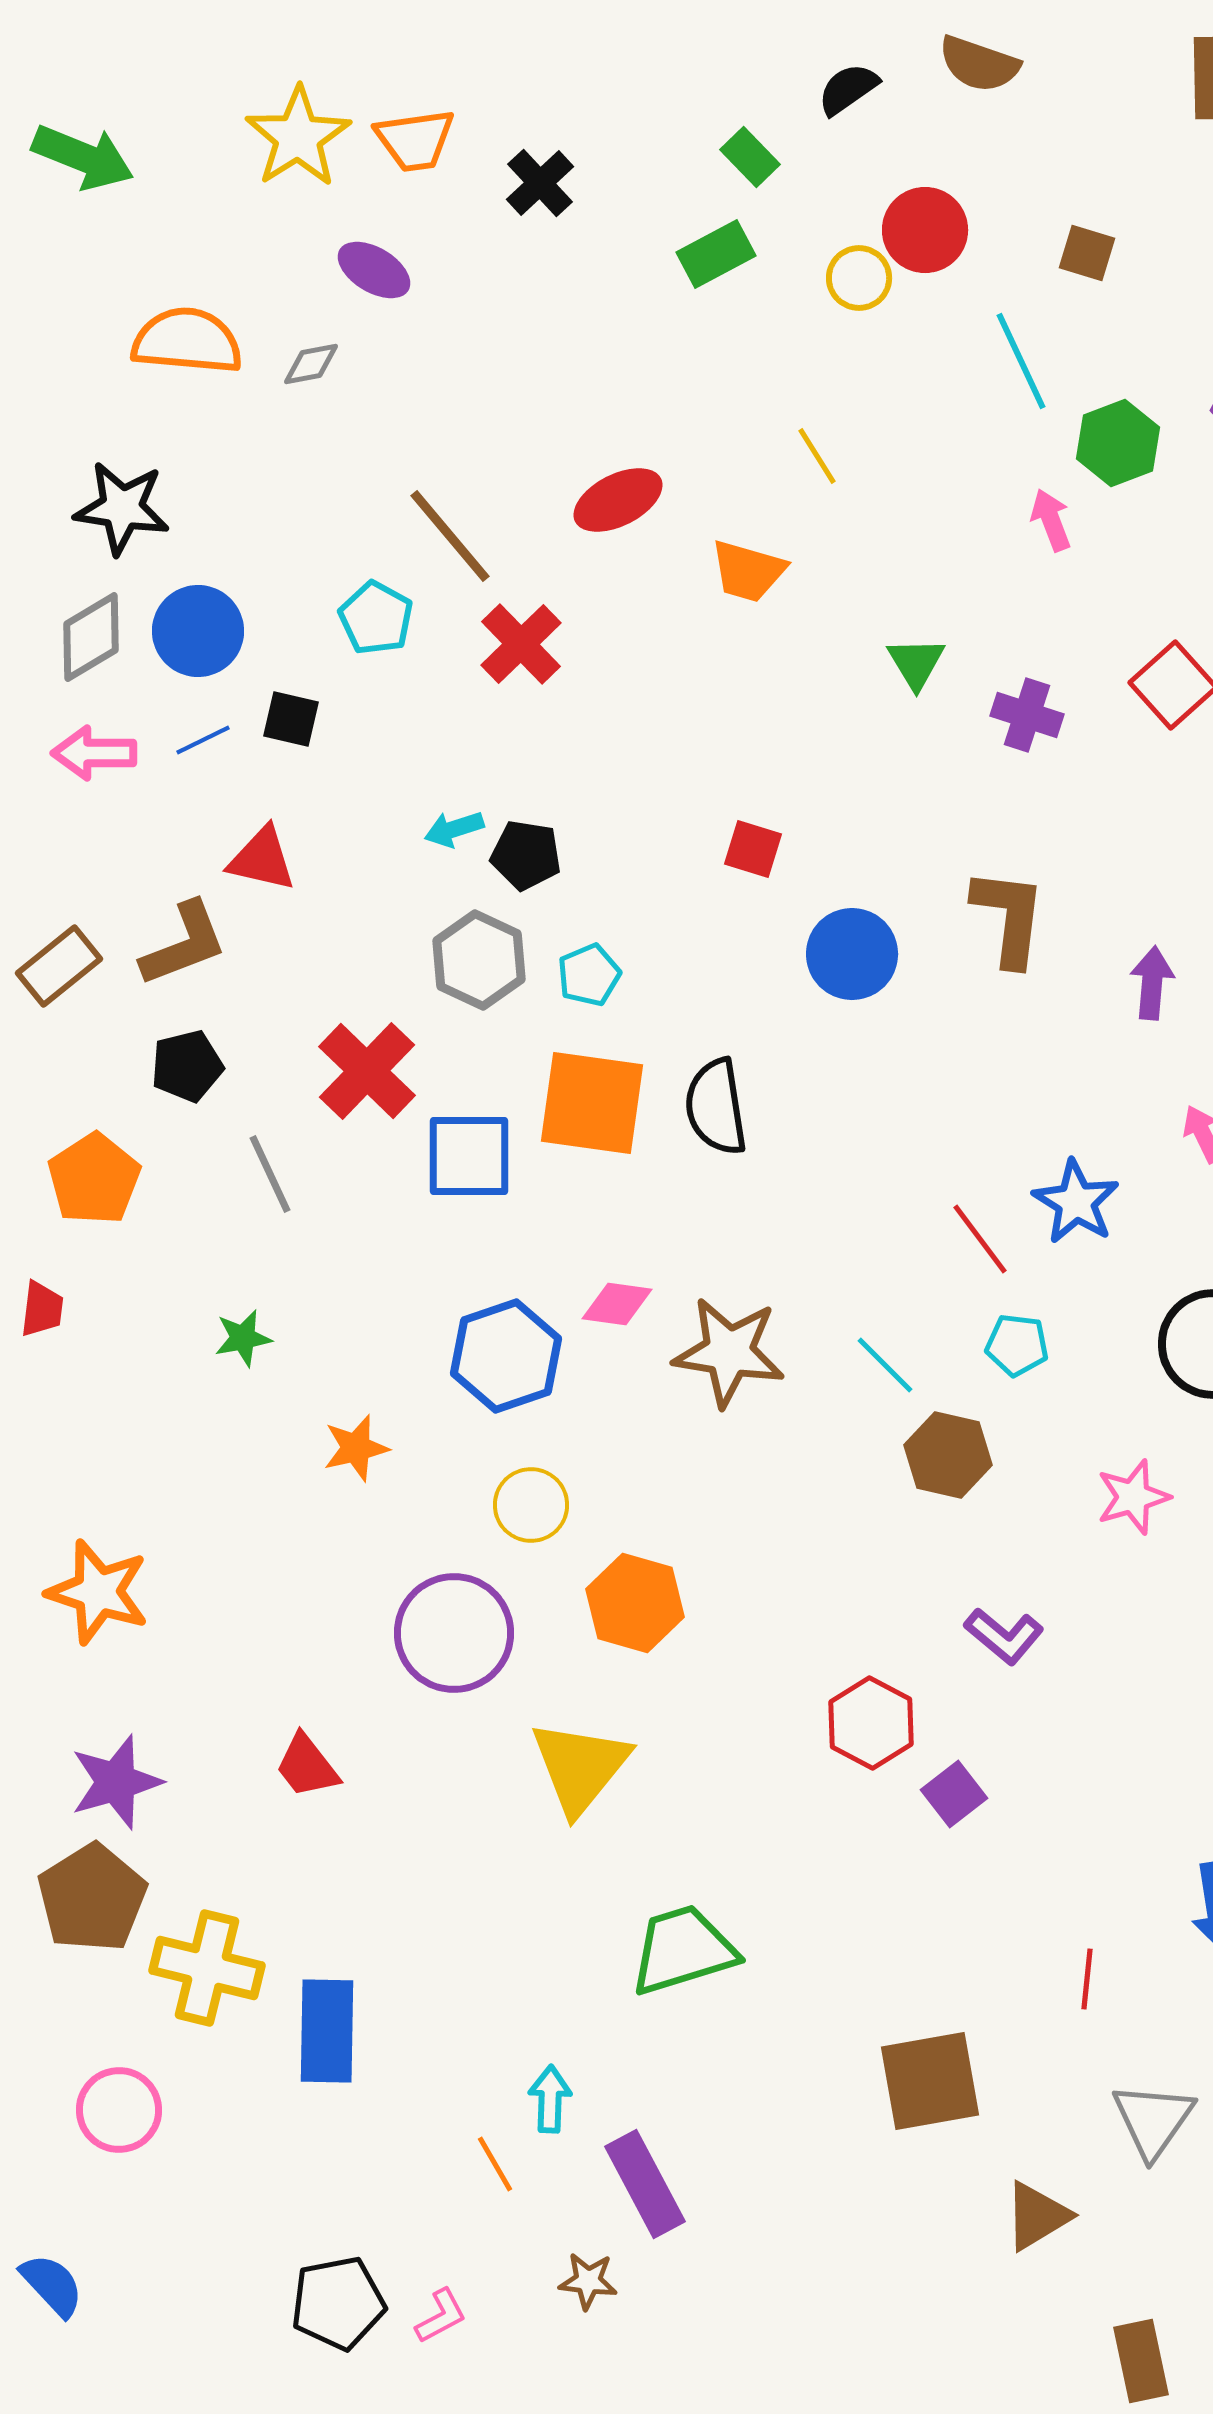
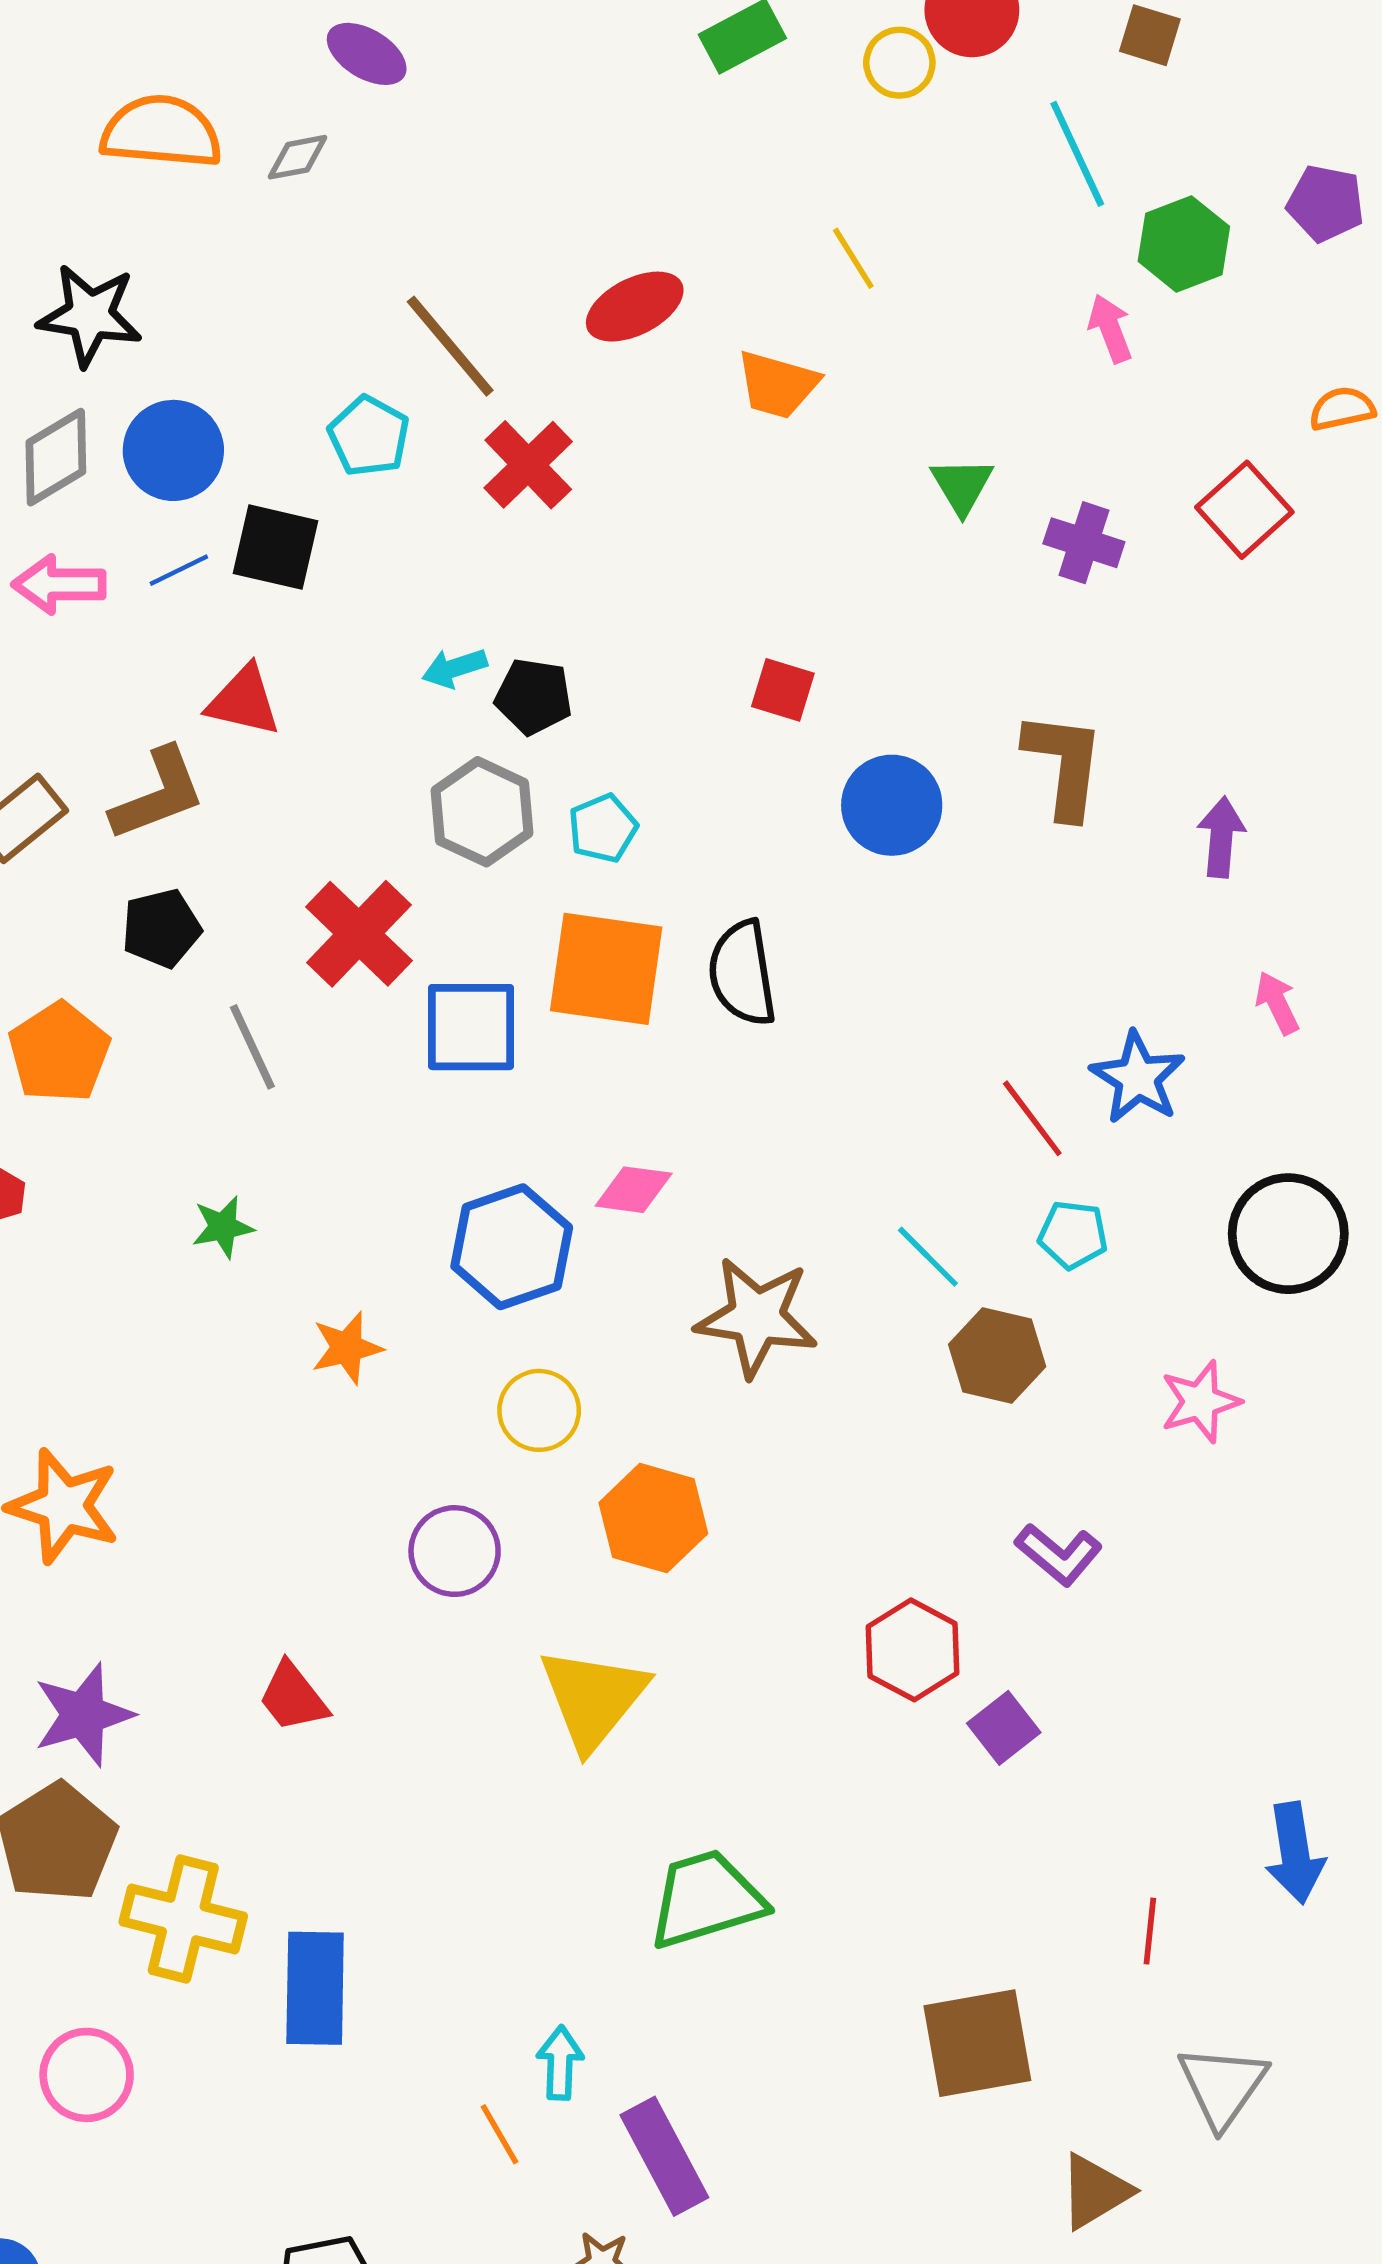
black square: (291, 719) -> (276, 547), size x1.4
brown star: (729, 1352) -> (757, 1317), moved
purple circle: (454, 1633) -> (455, 1551), size x0.7

